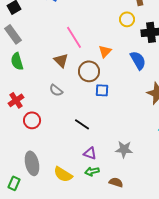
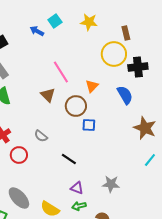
yellow circle: (127, 19) -> (114, 54), size x1.6
gray semicircle: (56, 90) -> (41, 136), moved
gray ellipse: (32, 163) -> (19, 198), turned -30

